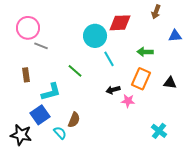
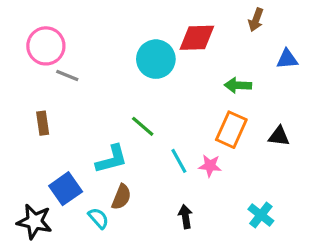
cyan line: (109, 59) -> (179, 161), moved
green line: (75, 71) -> (143, 126), moved
black arrow: (113, 90) -> (185, 217), moved, turned 96
cyan L-shape: (51, 92) -> (112, 159), moved

